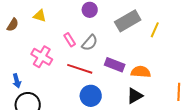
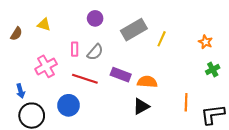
pink rectangle: (70, 40) -> (75, 49), turned 32
pink cross: (42, 57) -> (46, 66), turned 30
blue circle: (91, 96) -> (69, 105), moved

